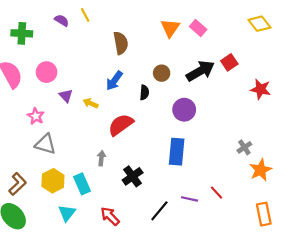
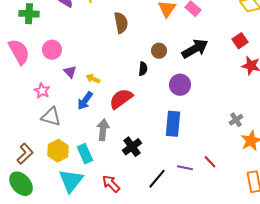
red square: (229, 62) -> (240, 41), moved
blue arrow: (114, 81) -> (85, 101), moved
gray arrow: (101, 158) -> (103, 130), size x1.5
cyan triangle: (67, 213) -> (71, 181), size x1.5

